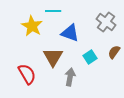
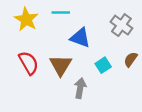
yellow star: (32, 26) -> (26, 19), moved
red semicircle: (27, 74) -> (29, 63), moved

